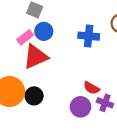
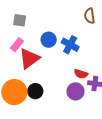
blue circle: (44, 31) -> (49, 40), moved
blue cross: (89, 36) -> (70, 45), moved, turned 36

